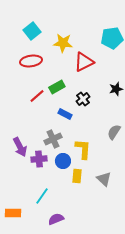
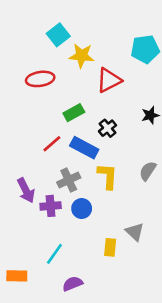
cyan square: (32, 31) -> (58, 35), moved
red line: (37, 96) -> (52, 144), moved
blue rectangle: (65, 114) -> (84, 148), size x1.5
yellow L-shape: (83, 149) -> (108, 176), moved
yellow rectangle: (77, 176) -> (110, 247), moved

